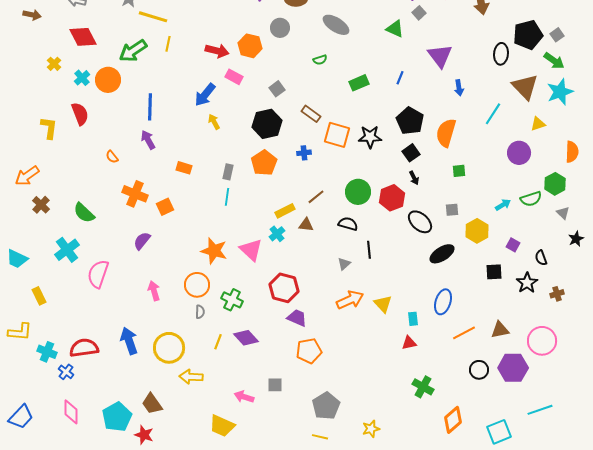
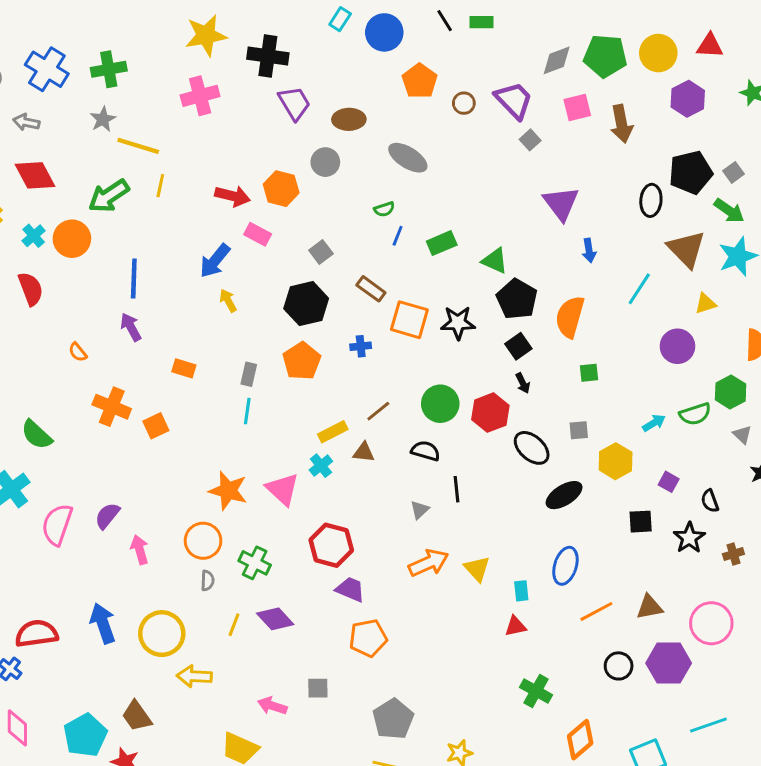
green triangle: (395, 29) -> (495, 261), moved
blue line: (400, 78) -> (398, 236), moved
purple semicircle: (142, 241) -> (107, 516), moved

